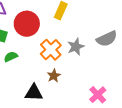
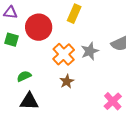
green semicircle: (11, 57) -> (24, 76), moved
black triangle: (34, 93) -> (29, 101), moved

